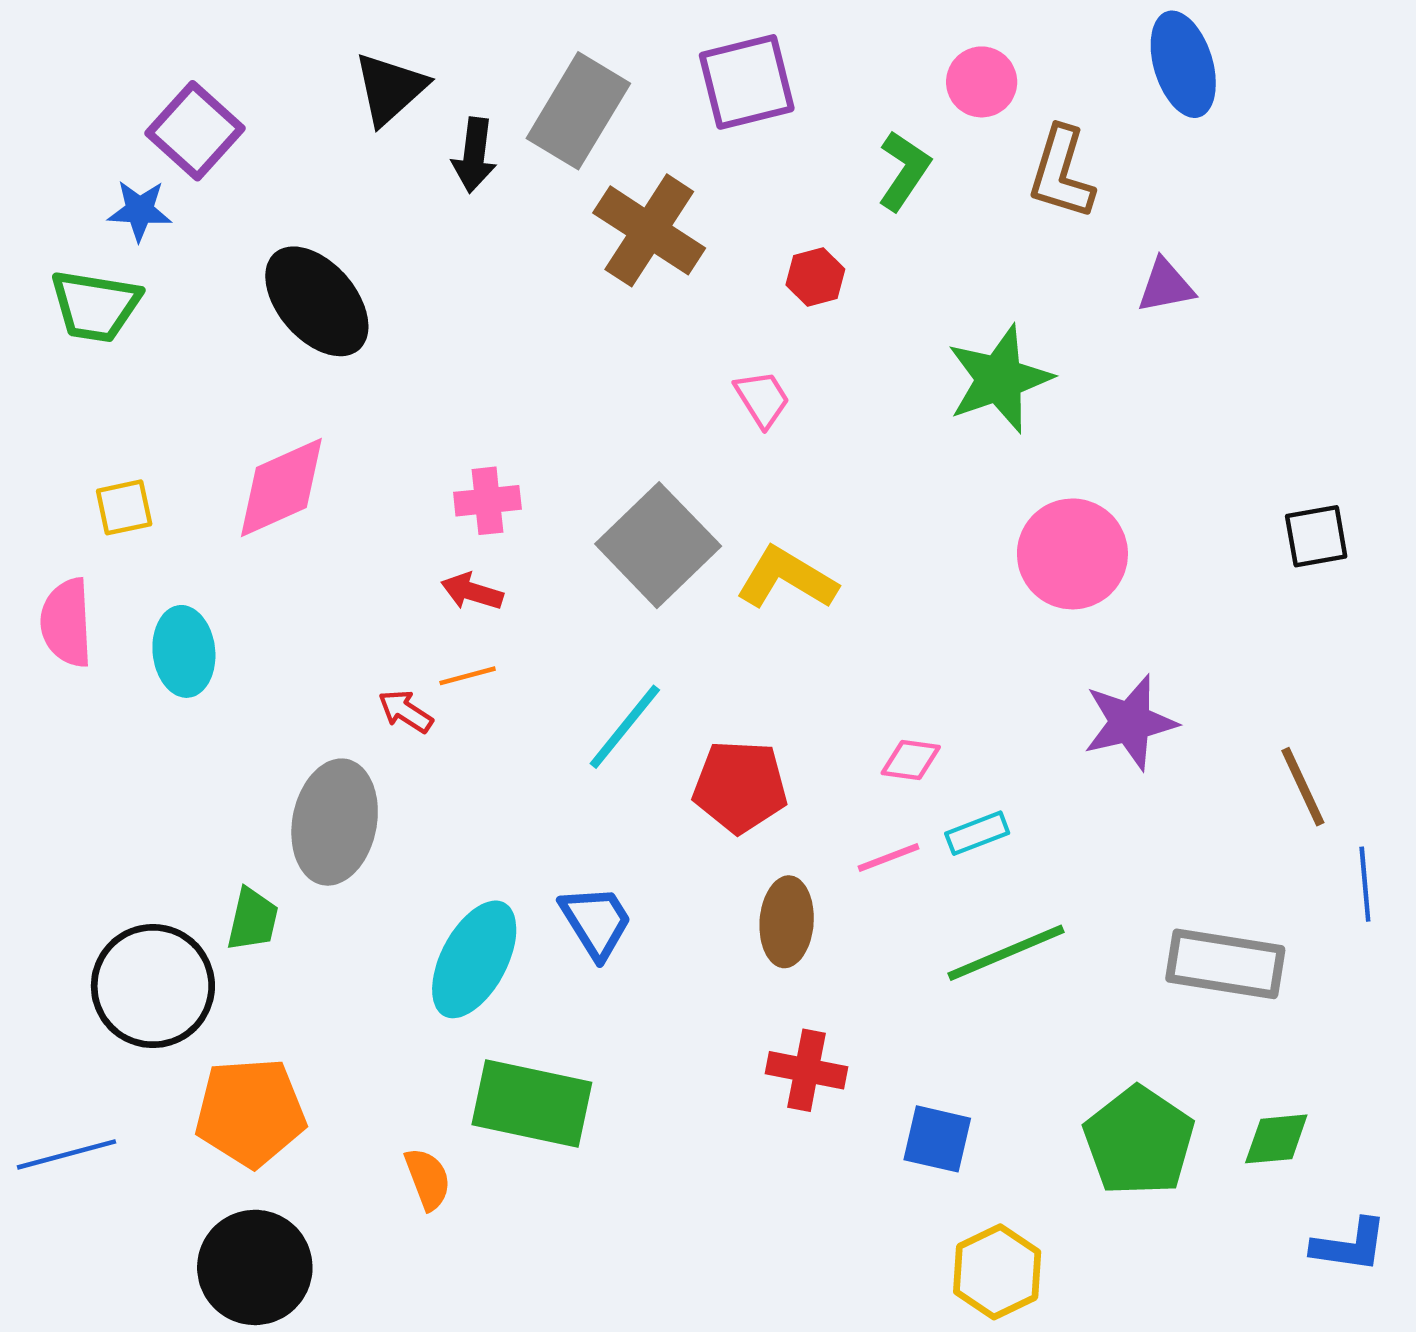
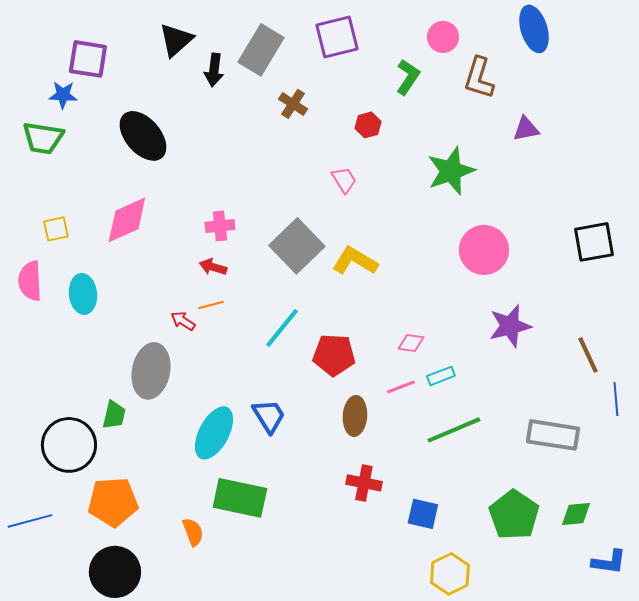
purple square: (195, 131) -> (88, 59), turned -33
brown cross: (649, 230) -> (293, 104), size x0.6
black square: (1316, 536) -> (594, 242), size x1.4

